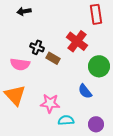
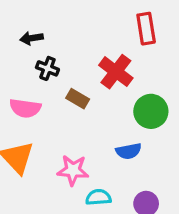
black arrow: (24, 11) -> (32, 38), moved
black cross: (37, 47) -> (47, 68), moved
blue semicircle: (85, 91) -> (129, 151), turned -63

